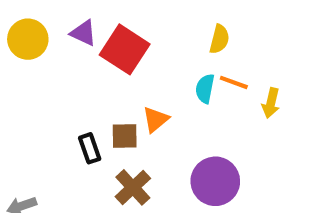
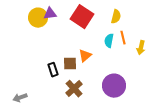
purple triangle: (83, 33) -> (50, 14), turned -32
yellow circle: (28, 39) -> (38, 18), moved
red square: (125, 49) -> (82, 17), moved
orange line: (234, 82) -> (123, 38), turned 56

